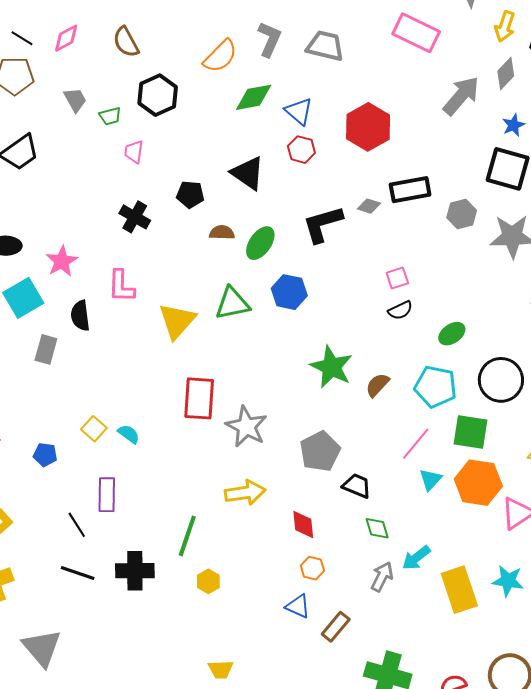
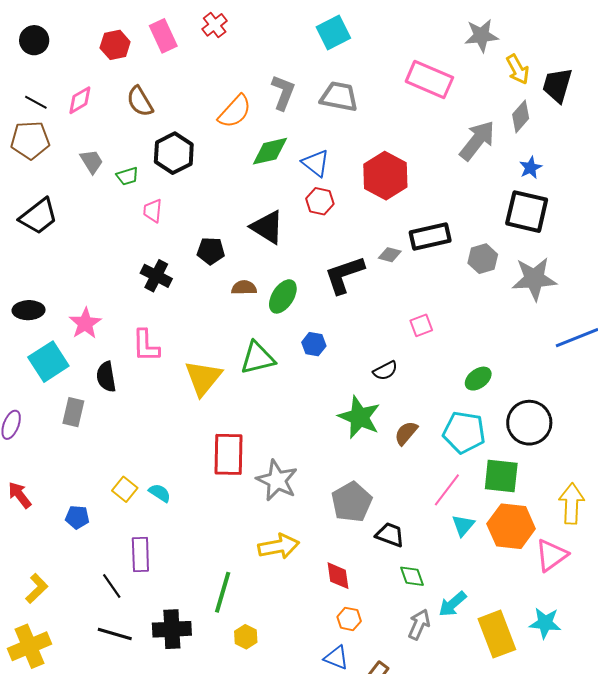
yellow arrow: (505, 26) -> (518, 69), turned -44
blue hexagon: (289, 292) -> (314, 344), size x0.7
black semicircle: (400, 310) -> (385, 371), moved

